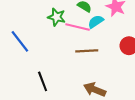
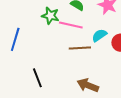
cyan semicircle: (96, 22) -> (99, 35), moved
blue line: (20, 41) -> (15, 39), turned 55

